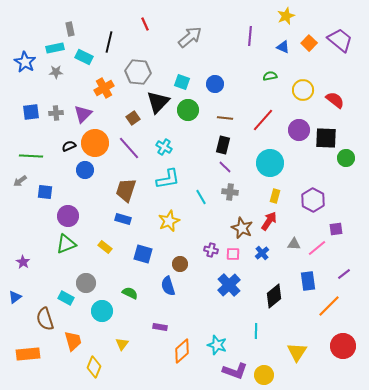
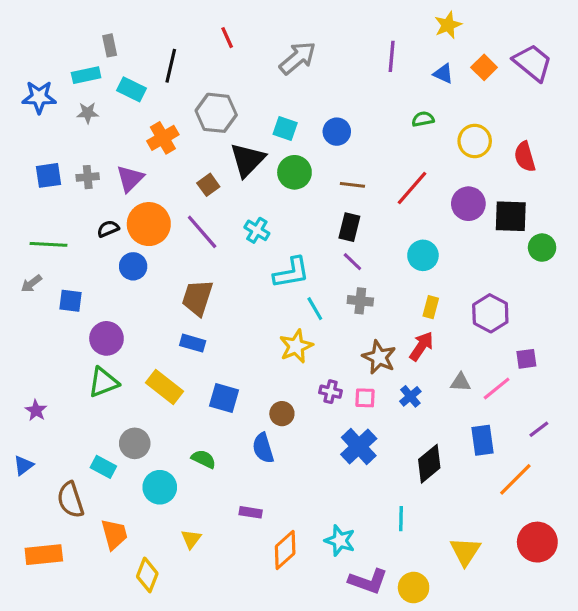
blue star: (25, 62) -> (39, 97), turned -30
red semicircle: (335, 100) -> (525, 157), turned -144
cyan circle: (270, 163) -> (423, 255), size x0.7
cyan L-shape: (168, 179) -> (291, 273), moved
yellow star: (169, 221) -> (296, 346), moved
yellow rectangle: (105, 247) -> (164, 387), size x1.6

